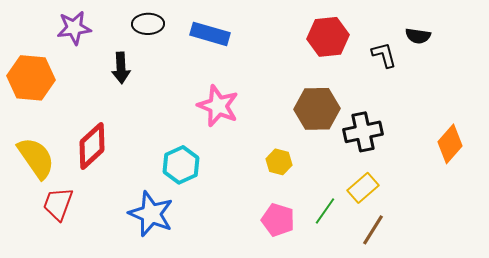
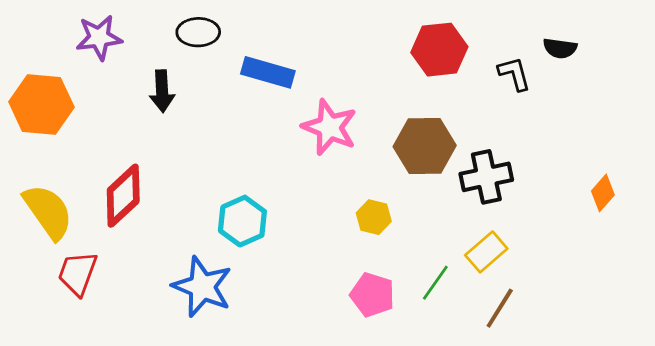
blue rectangle: (210, 34) -> (268, 72), moved
pink star: (218, 106) -> (330, 127), moved
orange diamond: (450, 144) -> (603, 193), size x0.7

